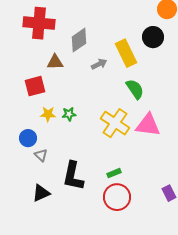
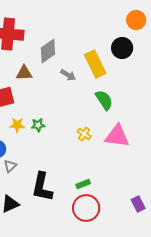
gray arrow: (99, 64) -> (68, 75), turned 56
yellow cross: (115, 123) -> (84, 134), size x0.5
gray triangle: (41, 155) -> (10, 166), turned 32

